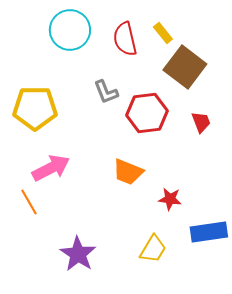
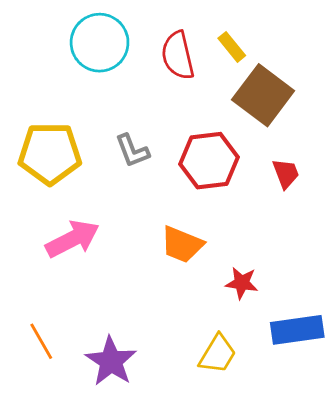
gray L-shape: (106, 92) -> (132, 151), moved
orange line: (29, 202) -> (41, 341), moved

